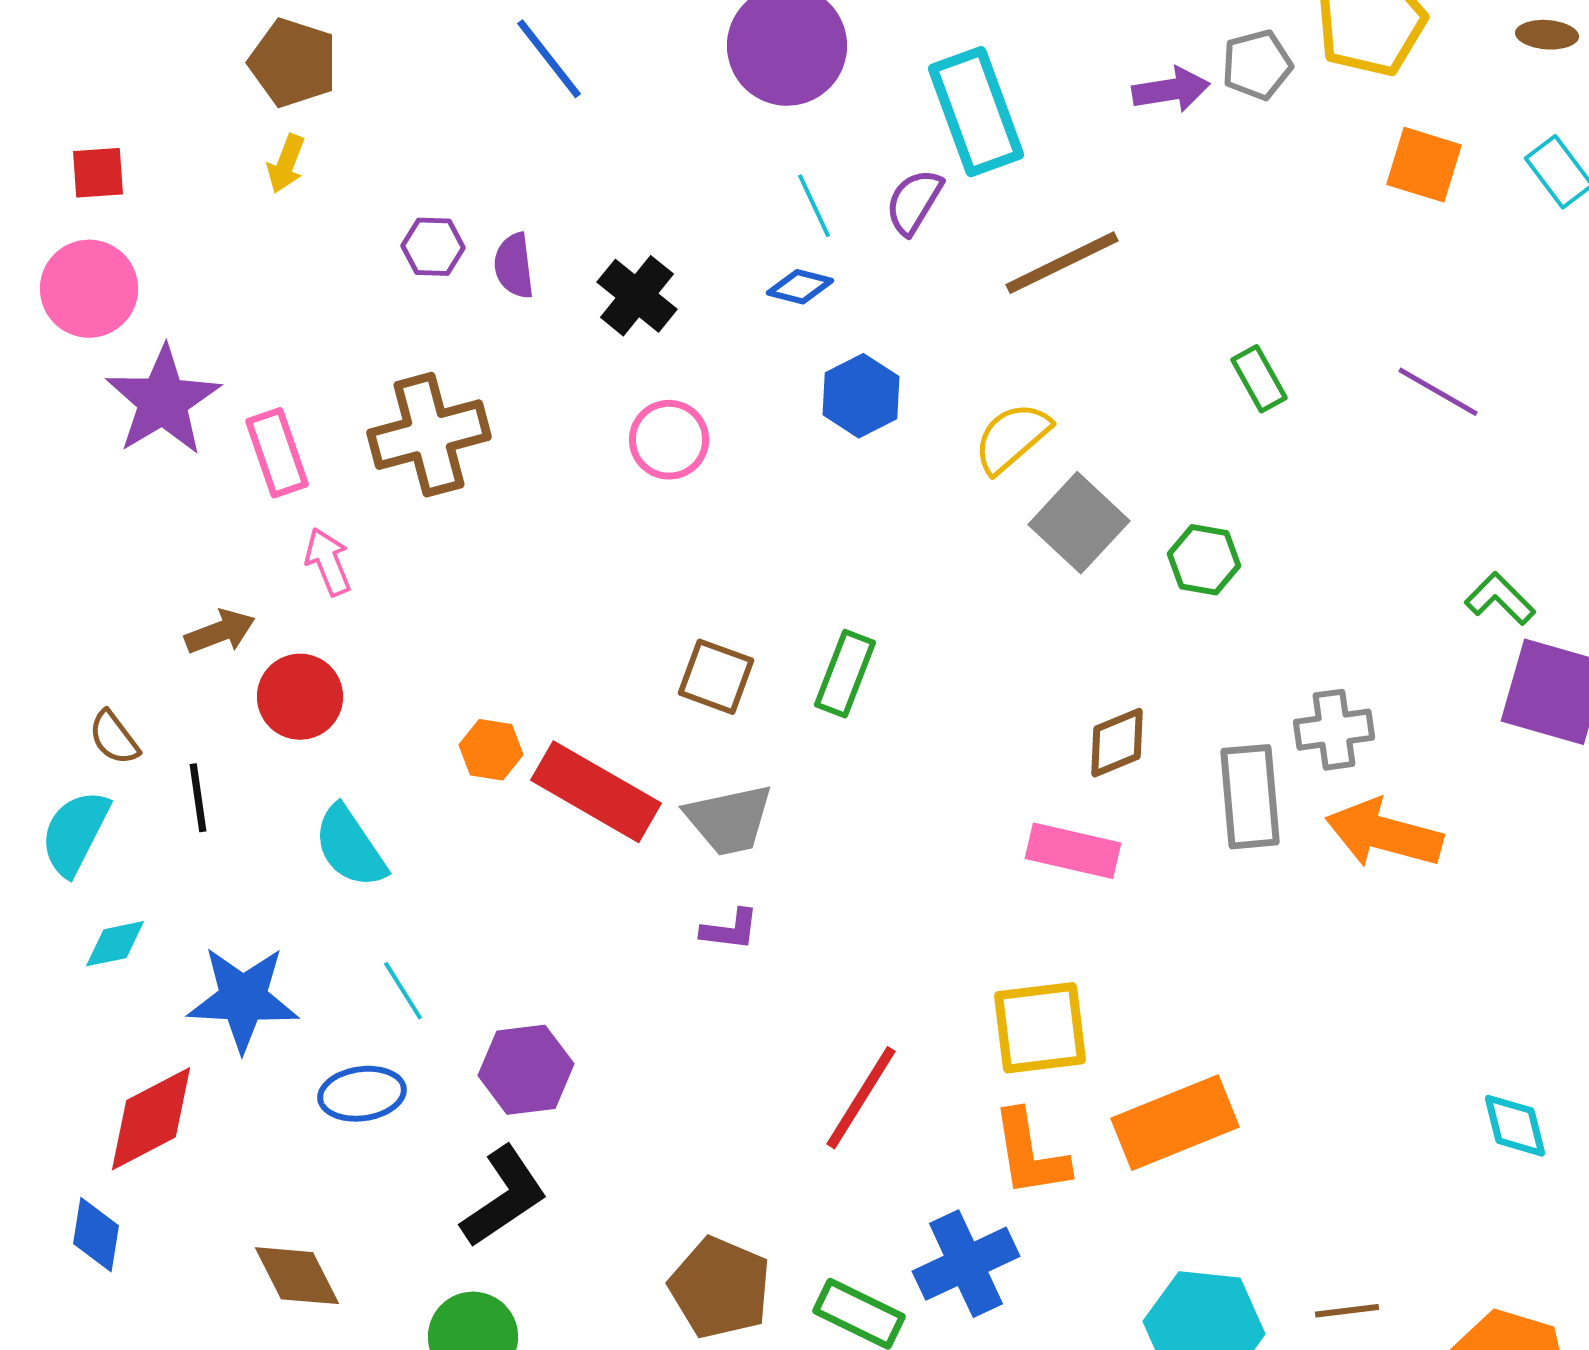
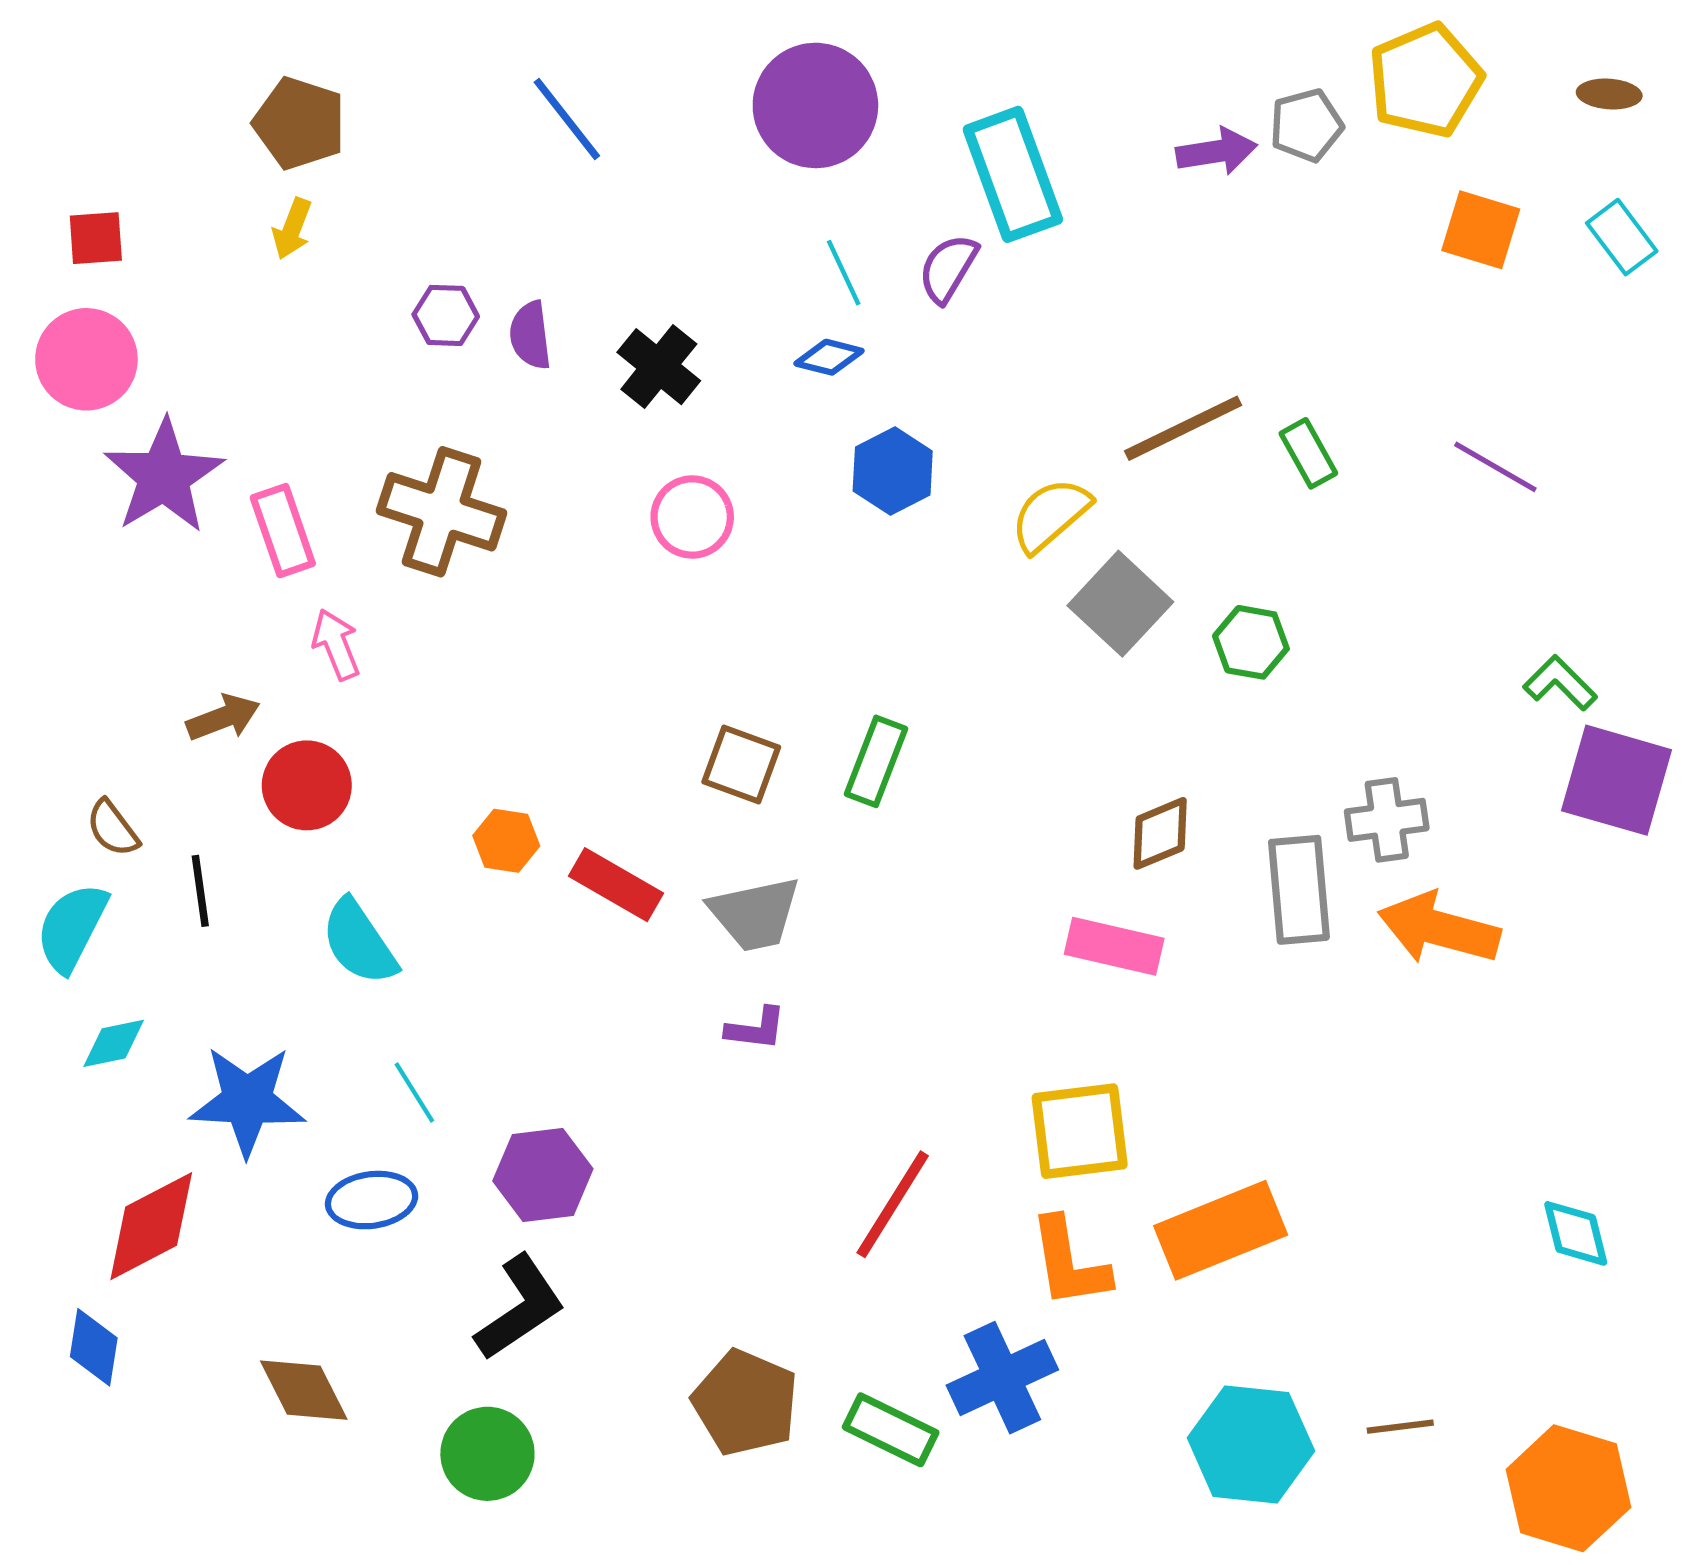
brown line: (1062, 263) -> (1183, 428), moved
brown cross: (429, 435) -> (442, 512), turned 33
red rectangle: (596, 792) -> (616, 885), size x0.7

